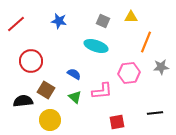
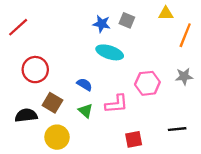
yellow triangle: (131, 17) -> (166, 13), moved
blue star: (59, 21) -> (102, 24), moved
gray square: (103, 21) -> (127, 20), moved
orange line: (146, 42) -> (185, 35), moved

